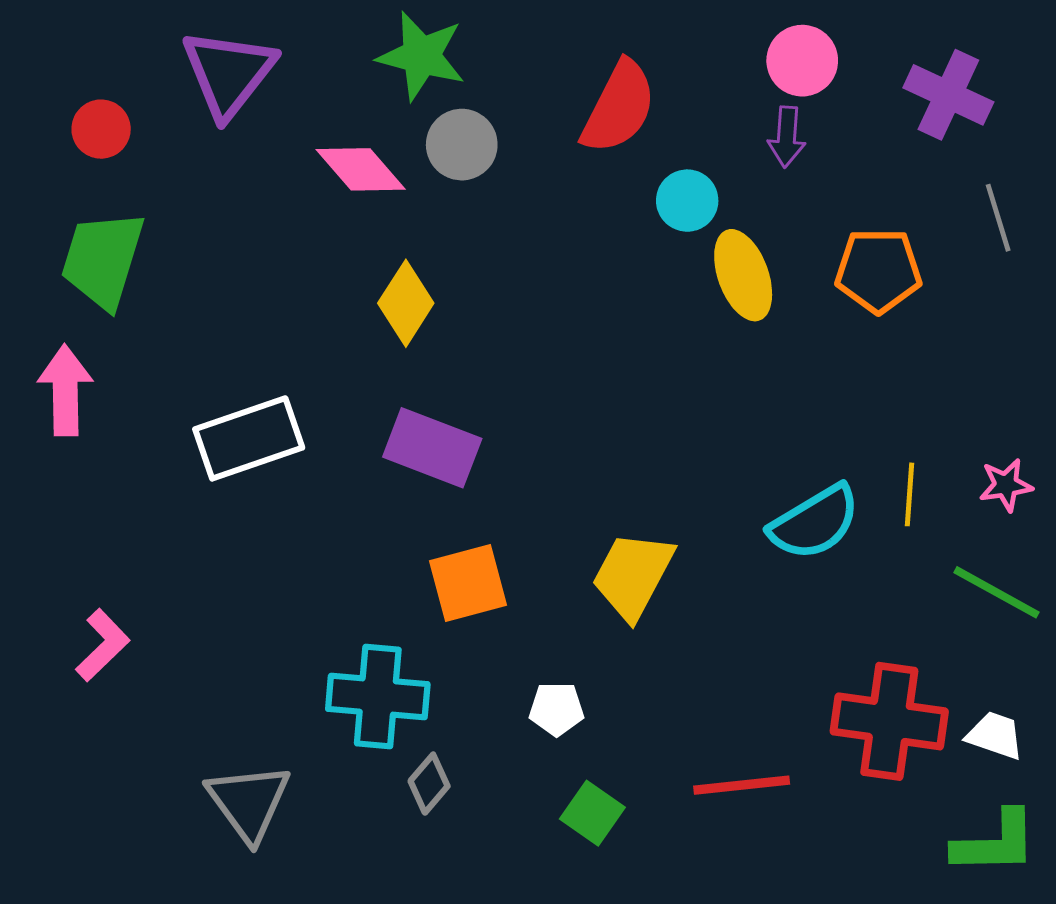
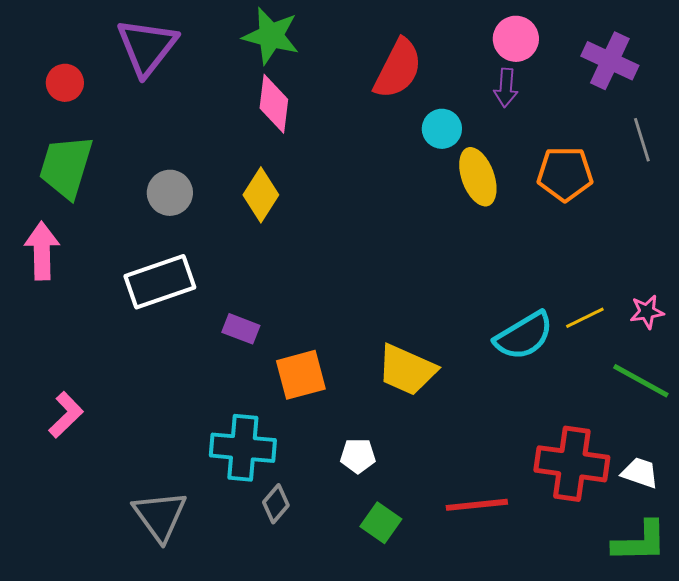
gray circle: (462, 145) -> (170, 193), moved
pink diamond: (361, 169) -> (274, 104), moved, turned 48
purple rectangle: (432, 448) -> (241, 329), moved, size x0.6
yellow line: (909, 494) -> (585, 318), turned 60
yellow trapezoid: (633, 575) -> (407, 370), turned -94

